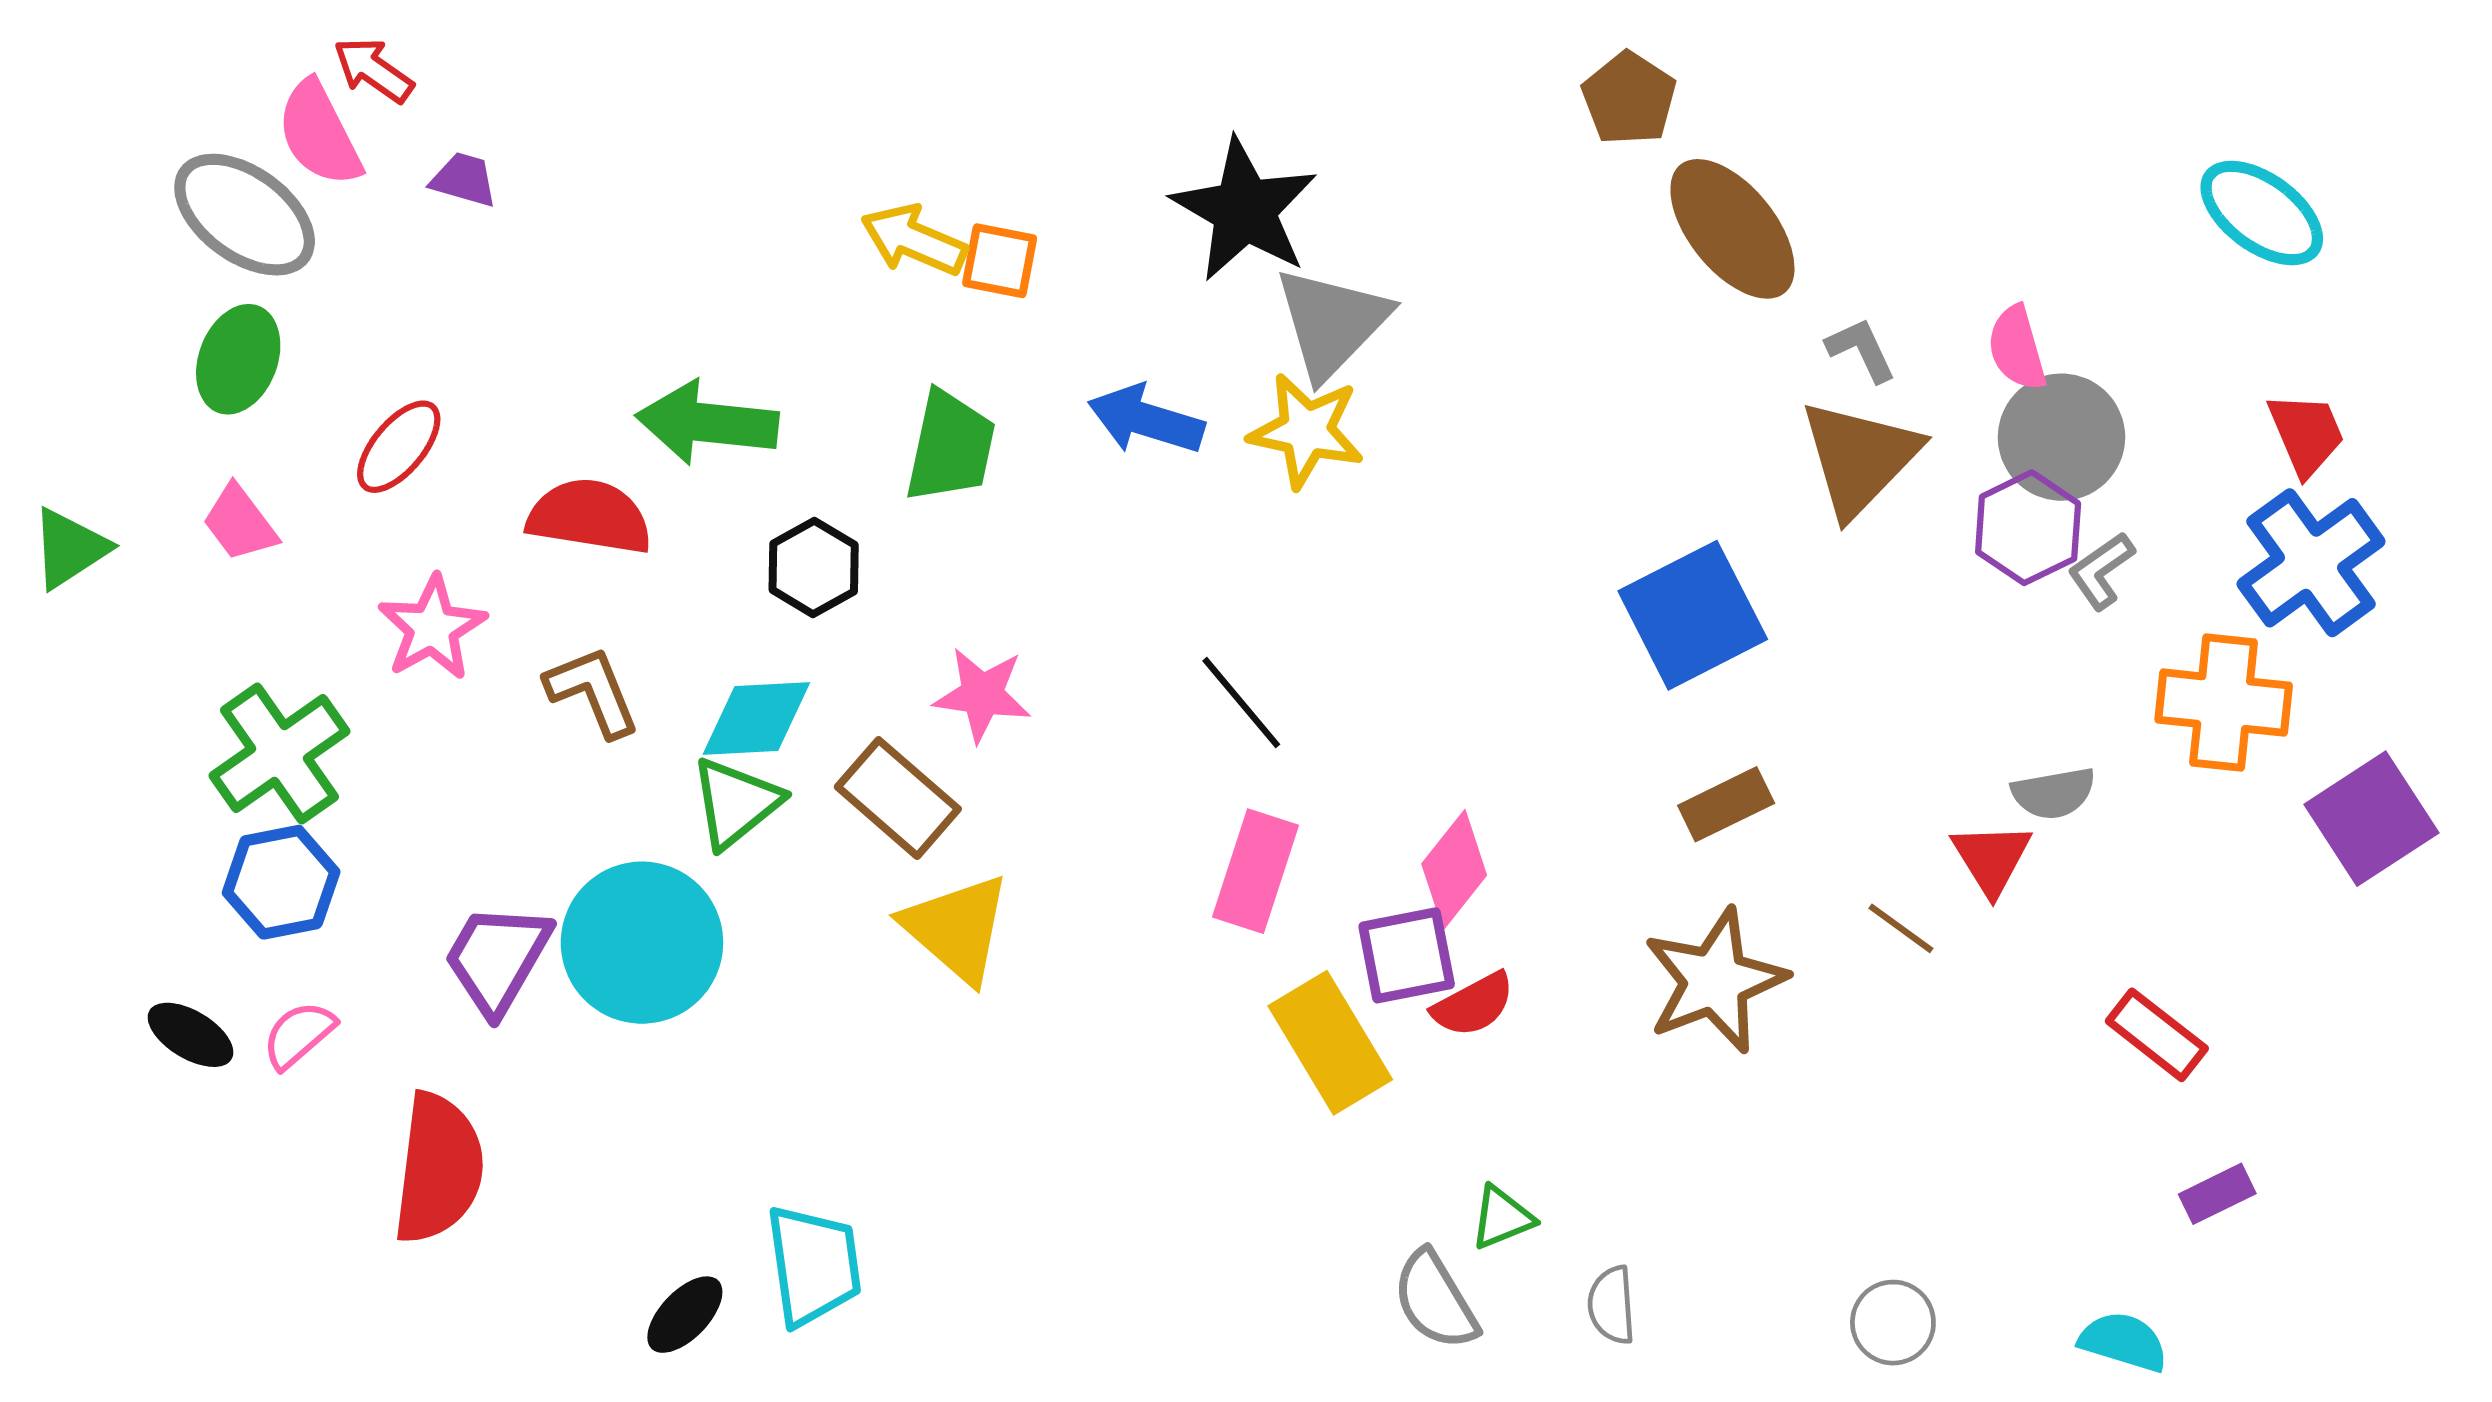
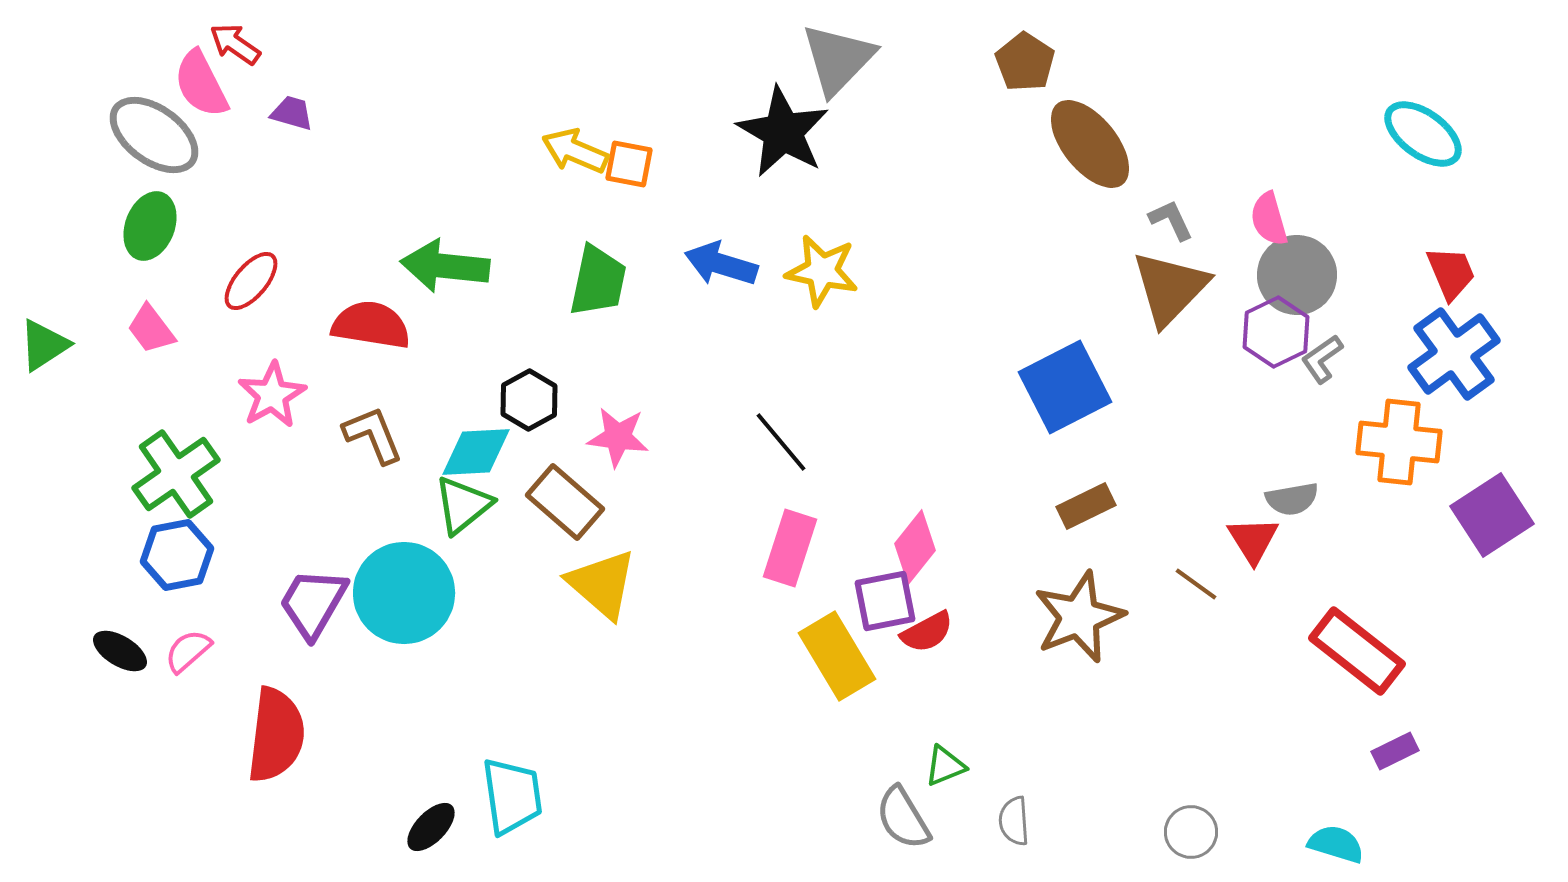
gray triangle: (1332, 323) -> (838, 59), moved
black hexagon: (814, 567) -> (529, 400), moved
red rectangle: (2157, 1035) -> (1357, 651), size x1.5

